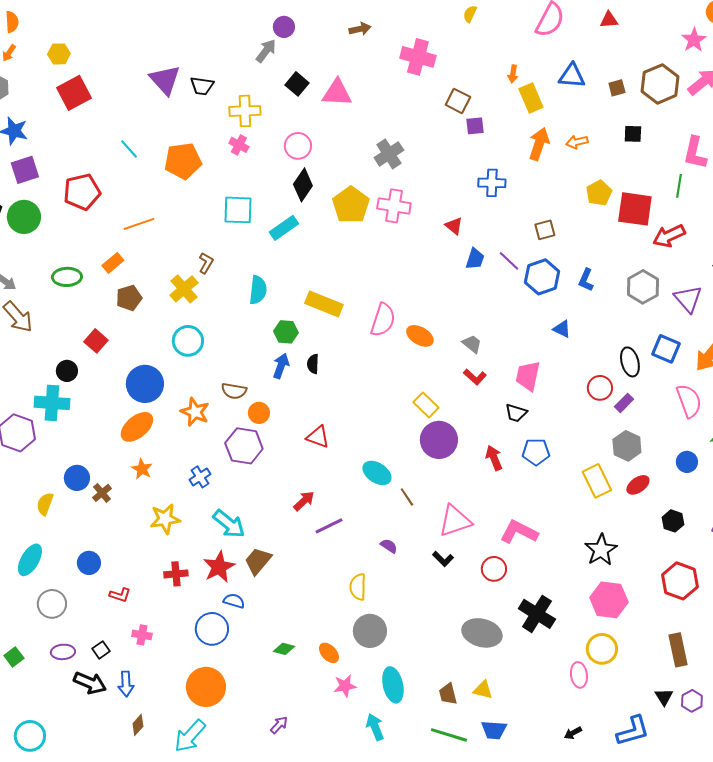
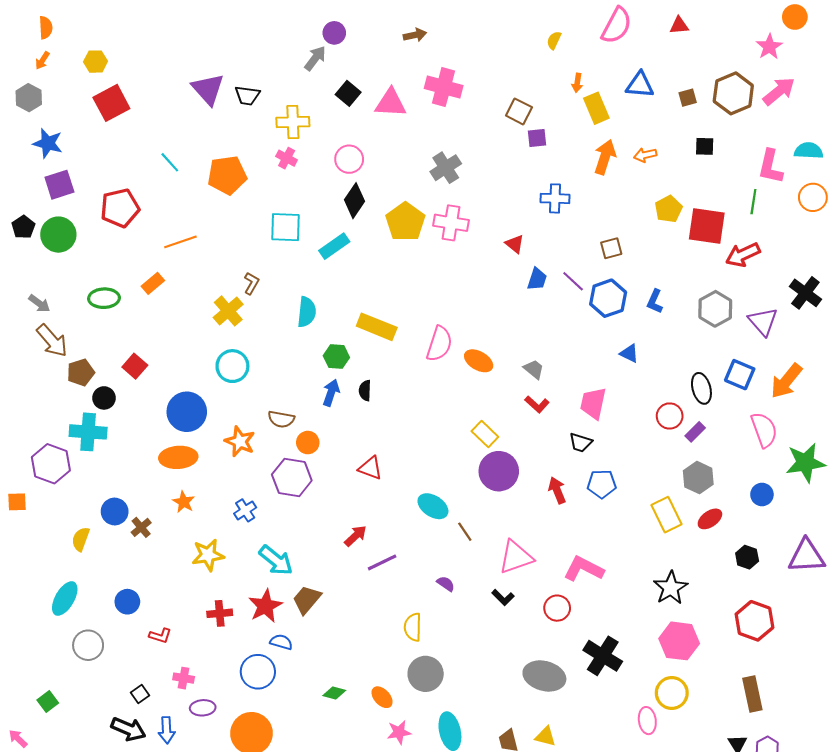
yellow semicircle: (470, 14) -> (554, 40), moved
pink cross: (418, 57) -> (444, 87), moved
brown pentagon: (129, 298) -> (81, 372), moved
orange ellipse: (137, 427) -> (178, 457), turned 36
purple ellipse: (63, 652) -> (203, 708), moved

